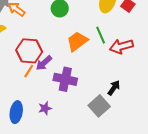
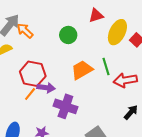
purple arrow: (44, 63) -> (46, 88), turned -138
black arrow: (114, 88) -> (131, 112), moved

